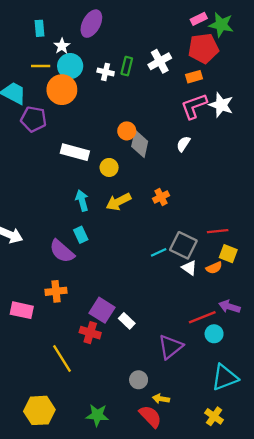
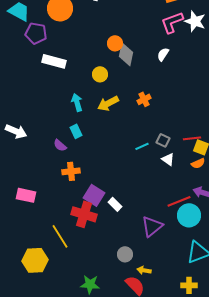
white rectangle: (75, 152) -> (54, 61), moved
red line: (218, 231) -> (192, 138), moved
gray square: (183, 245) -> (163, 140), size x0.6
purple semicircle: (62, 251) -> (60, 145), size x0.6
orange semicircle: (214, 268) -> (198, 163), moved
orange cross: (56, 291) -> (71, 171), moved
red cross: (90, 333) -> (84, 214), size x1.4
cyan circle: (214, 334) -> (189, 215), size x1.5
yellow hexagon: (39, 410) -> (35, 260), moved
yellow cross: (214, 416) -> (189, 285), turned -35

